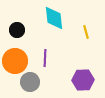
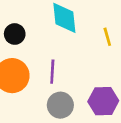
gray circle: (30, 82) -> (60, 105), moved

